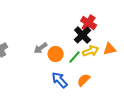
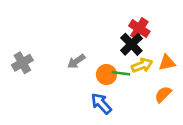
orange circle: (56, 54) -> (106, 75), moved
green line: (75, 57) -> (121, 73), turned 56
orange semicircle: (84, 80) -> (163, 94), moved

